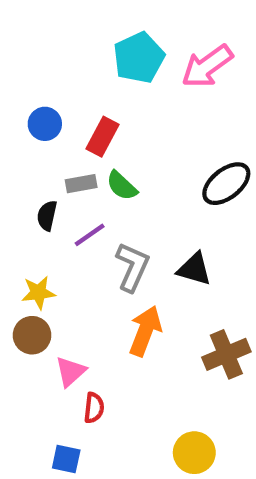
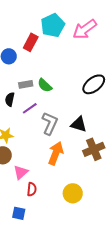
red rectangle: (102, 137) -> (31, 42), moved
brown cross: (226, 354) -> (94, 149), moved
yellow circle: (194, 453) -> (73, 193), moved

